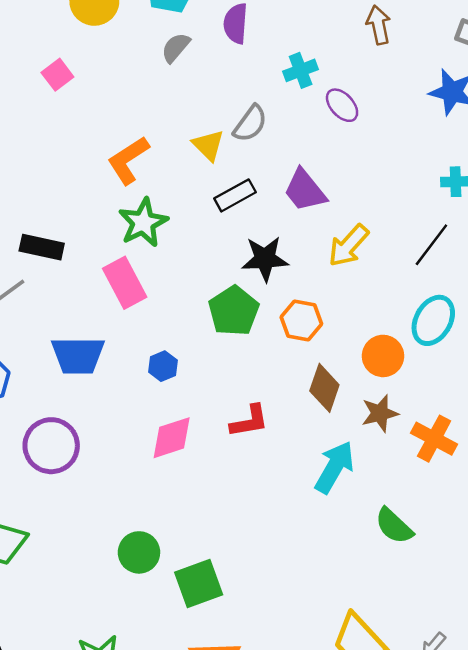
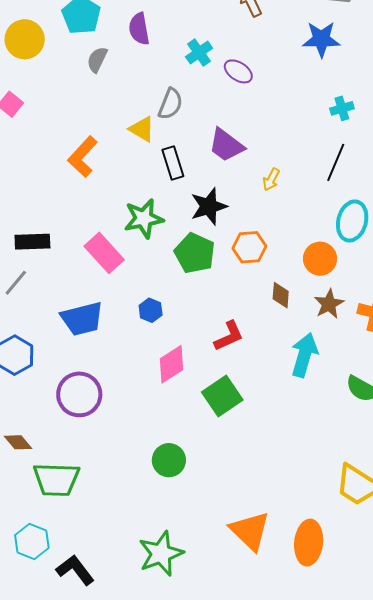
black rectangle: (235, 195) -> (173, 163), turned -64
green star: (143, 223) -> (144, 218), moved, turned 30
yellow arrow: (348, 246) -> (271, 179), size x0.6
brown diamond: (324, 388) -> (281, 295), size x0.7
green square: (199, 583) -> (222, 396), moved

